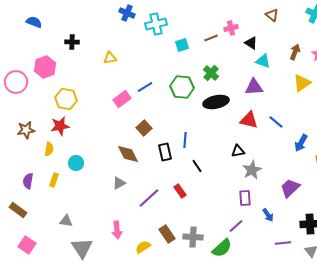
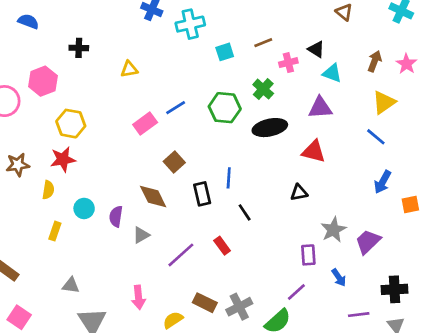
pink cross: (231, 28) -> (288, 63), moved
blue line: (276, 122) -> (376, 137), moved
gray star: (252, 170) -> (333, 230), moved
purple semicircle: (28, 181) -> (116, 216), moved
brown rectangle: (167, 234) -> (205, 303), turned -30
gray cross: (193, 237) -> (239, 307), turned -30

